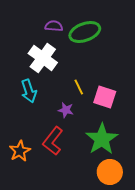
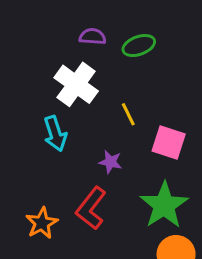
green ellipse: (85, 32) -> (139, 46), size x0.7
yellow line: (79, 87) -> (128, 114), moved

